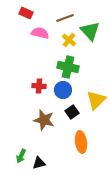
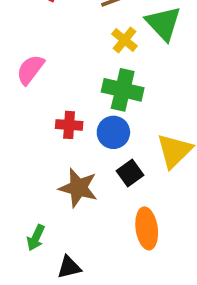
pink semicircle: (40, 33) -> (30, 70), moved, turned -66
green arrow: (21, 156) -> (36, 238), moved

